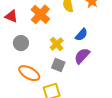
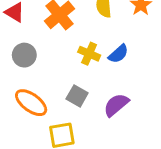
yellow cross: (57, 44) -> (89, 54), moved, turned -32
purple semicircle: (82, 56) -> (116, 105), moved

